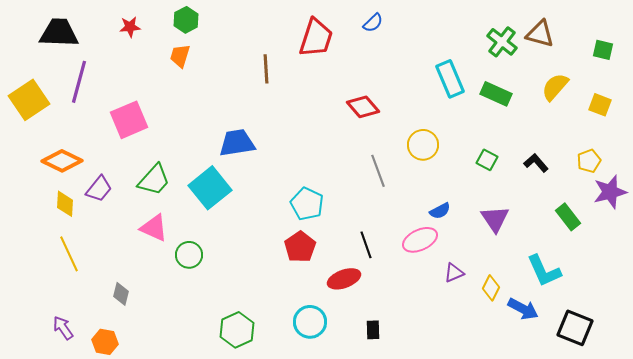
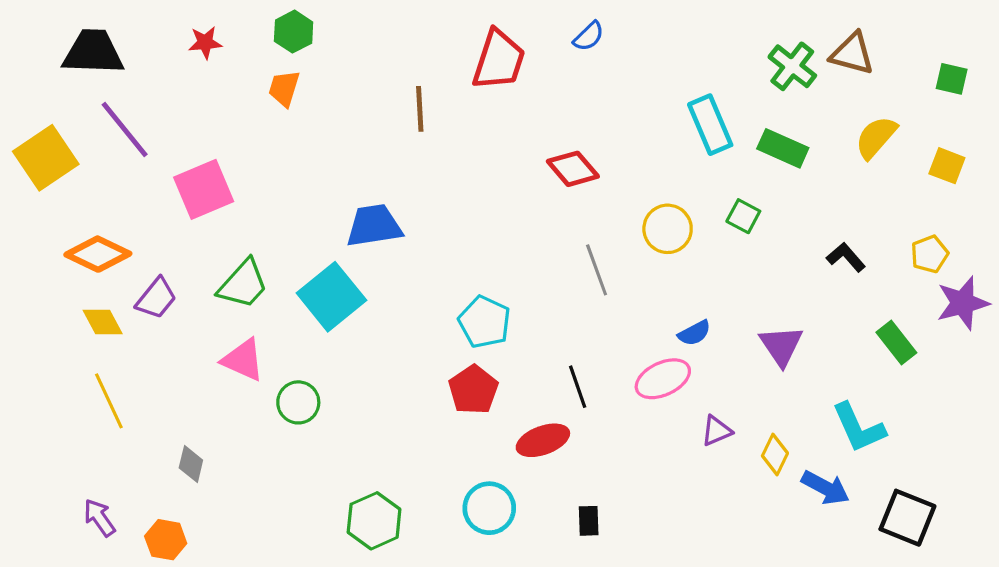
purple line: (79, 82) -> (125, 129), turned -54
green square: (487, 160) -> (743, 216), moved
yellow diamond: (65, 204) -> (103, 322), turned -32

